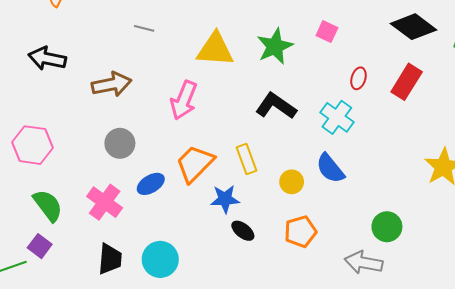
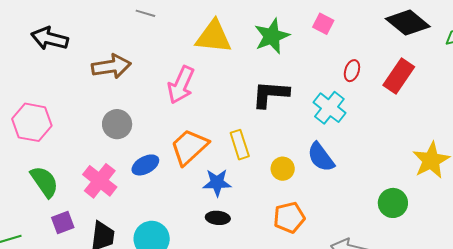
black L-shape: (276, 106) -> (270, 94), turned -33
green circle: (387, 227) -> (393, 203), moved
black ellipse: (243, 231) -> (218, 218), moved, turned -35
purple square: (40, 246) -> (63, 223), moved, turned 30

